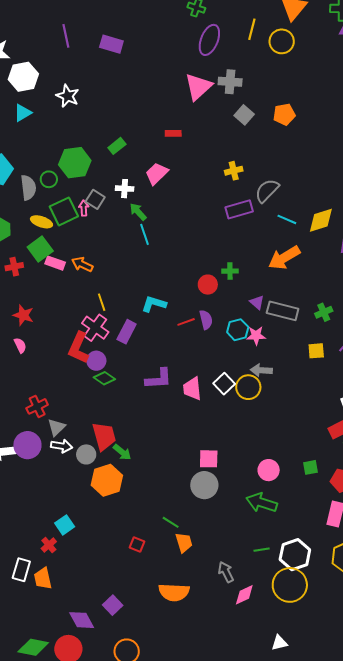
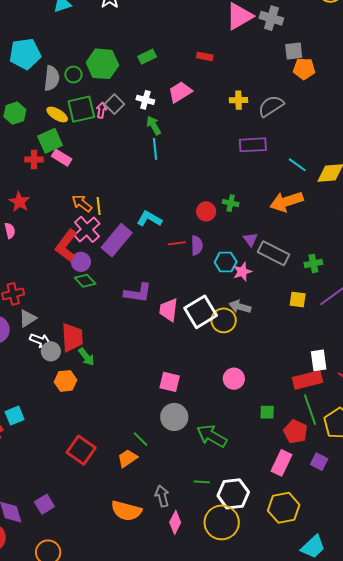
orange pentagon: (284, 114) -> (304, 69), moved
gray square: (244, 115) -> (294, 51), moved, turned 30
yellow cross: (234, 171) -> (239, 100), moved
gray semicircle: (267, 191) -> (271, 106), moved
orange arrow: (82, 264) -> (82, 203), moved
red cross: (14, 267) -> (34, 159), moved
purple rectangle: (127, 332) -> (117, 240), size x1.4
pink star: (256, 336) -> (242, 272), turned -30
white square: (224, 384) -> (201, 312), size x1.5
white arrow: (62, 446) -> (40, 341), moved
pink circle: (269, 470) -> (234, 379), moved
orange hexagon: (107, 480) -> (66, 381), size x0.7
gray circle: (204, 485) -> (174, 417), moved
green line: (171, 522) -> (140, 439), moved
orange trapezoid: (184, 543) -> (127, 458), turned -120
red square: (137, 544) -> (81, 450), size x1.8
orange semicircle: (174, 592) -> (126, 511), moved
pink diamond: (244, 595) -> (175, 522), turned -50

